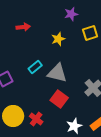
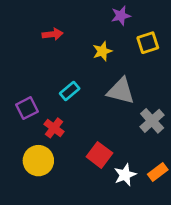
gray triangle: (57, 73) -> (121, 91), moved
red square: (59, 99) -> (99, 155), moved
red cross: (36, 119) -> (54, 128), moved

